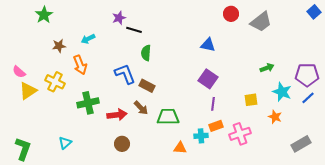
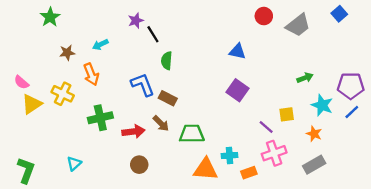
blue square: (314, 12) -> (339, 14), moved
black line: (134, 30) -> (153, 34), turned 42
purple line: (213, 104) -> (266, 127), moved, turned -56
orange rectangle: (216, 126) -> (249, 173), moved
gray rectangle: (301, 144) -> (314, 165), moved
orange triangle: (180, 148) -> (206, 169), size x1.6

